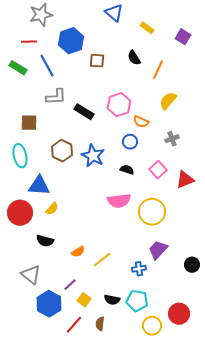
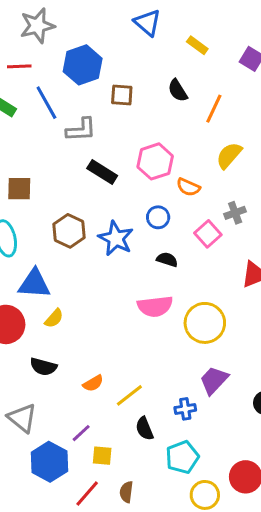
gray L-shape: (56, 97) -> (81, 130), moved
blue circle: (130, 142) -> (158, 217), moved
pink square: (158, 170) -> (208, 234), moved
yellow square: (84, 300) -> (102, 456), turned -32
black semicircle: (112, 300) -> (144, 429), moved, turned 56
cyan pentagon: (137, 301) -> (182, 457), turned -30

